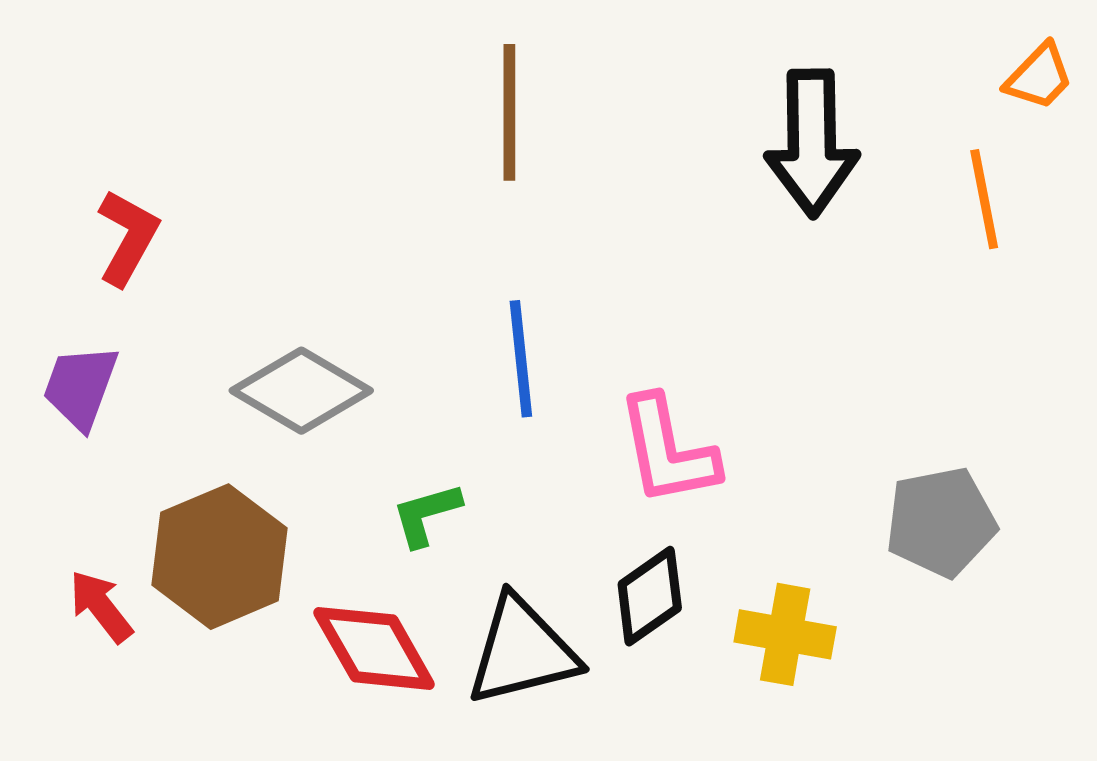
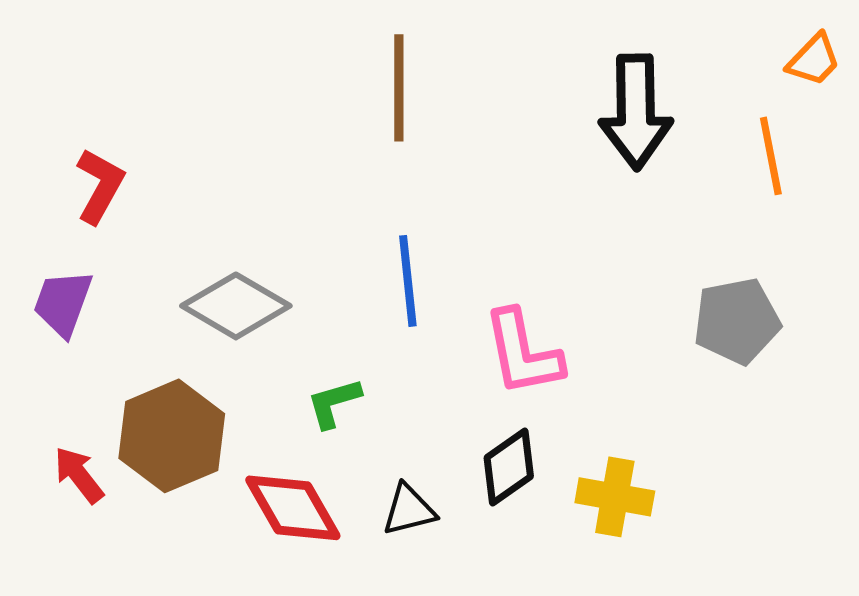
gray pentagon: (941, 522) -> (737, 321), moved
black triangle: (522, 651) -> (409, 510), size x0.6

